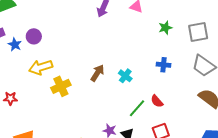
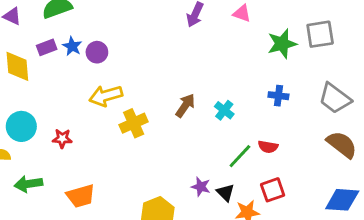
green star: (165, 28) -> (282, 44), size x1.5
gray square: (198, 32) -> (320, 34), moved
blue star: (15, 45) -> (72, 46), moved
red semicircle: (157, 101) -> (268, 147), turned -40

